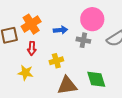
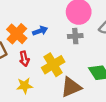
blue arrow: (61, 30) -> (40, 31), moved
yellow cross: (56, 61) -> (53, 65), size x1.5

